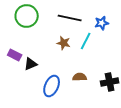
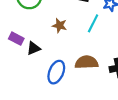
brown star: (64, 43) -> (60, 26), moved
brown semicircle: (80, 77) -> (87, 62), size x1.5

